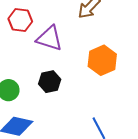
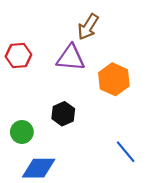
purple triangle: (49, 38) -> (71, 58), moved

